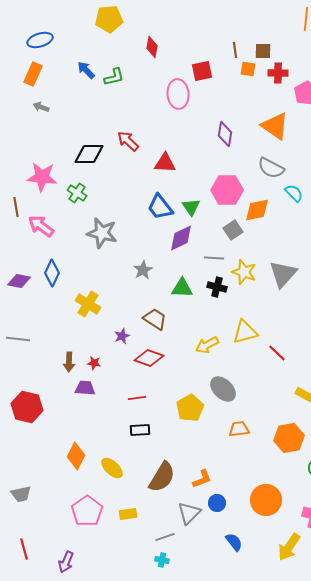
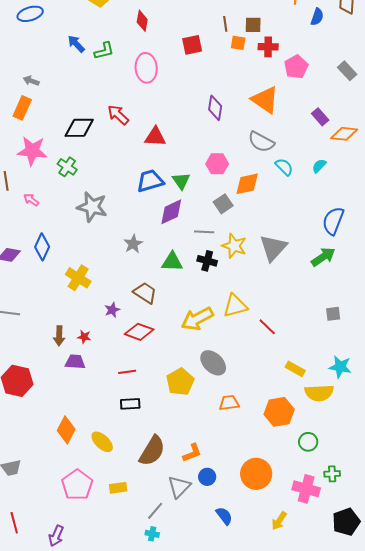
orange rectangle: (33, 74) -> (22, 108), moved
pink ellipse: (178, 94) -> (146, 68), moved
pink hexagon: (227, 190) -> (217, 164), size x0.7
blue trapezoid: (160, 207) -> (150, 181), turned 112
pink arrow: (41, 226) -> (31, 200), size x0.6
yellow arrow: (207, 345) -> (197, 319), size x1.4
gray line: (165, 537) -> (155, 511), turned -30
yellow arrow: (289, 547) -> (279, 521), size x0.7

